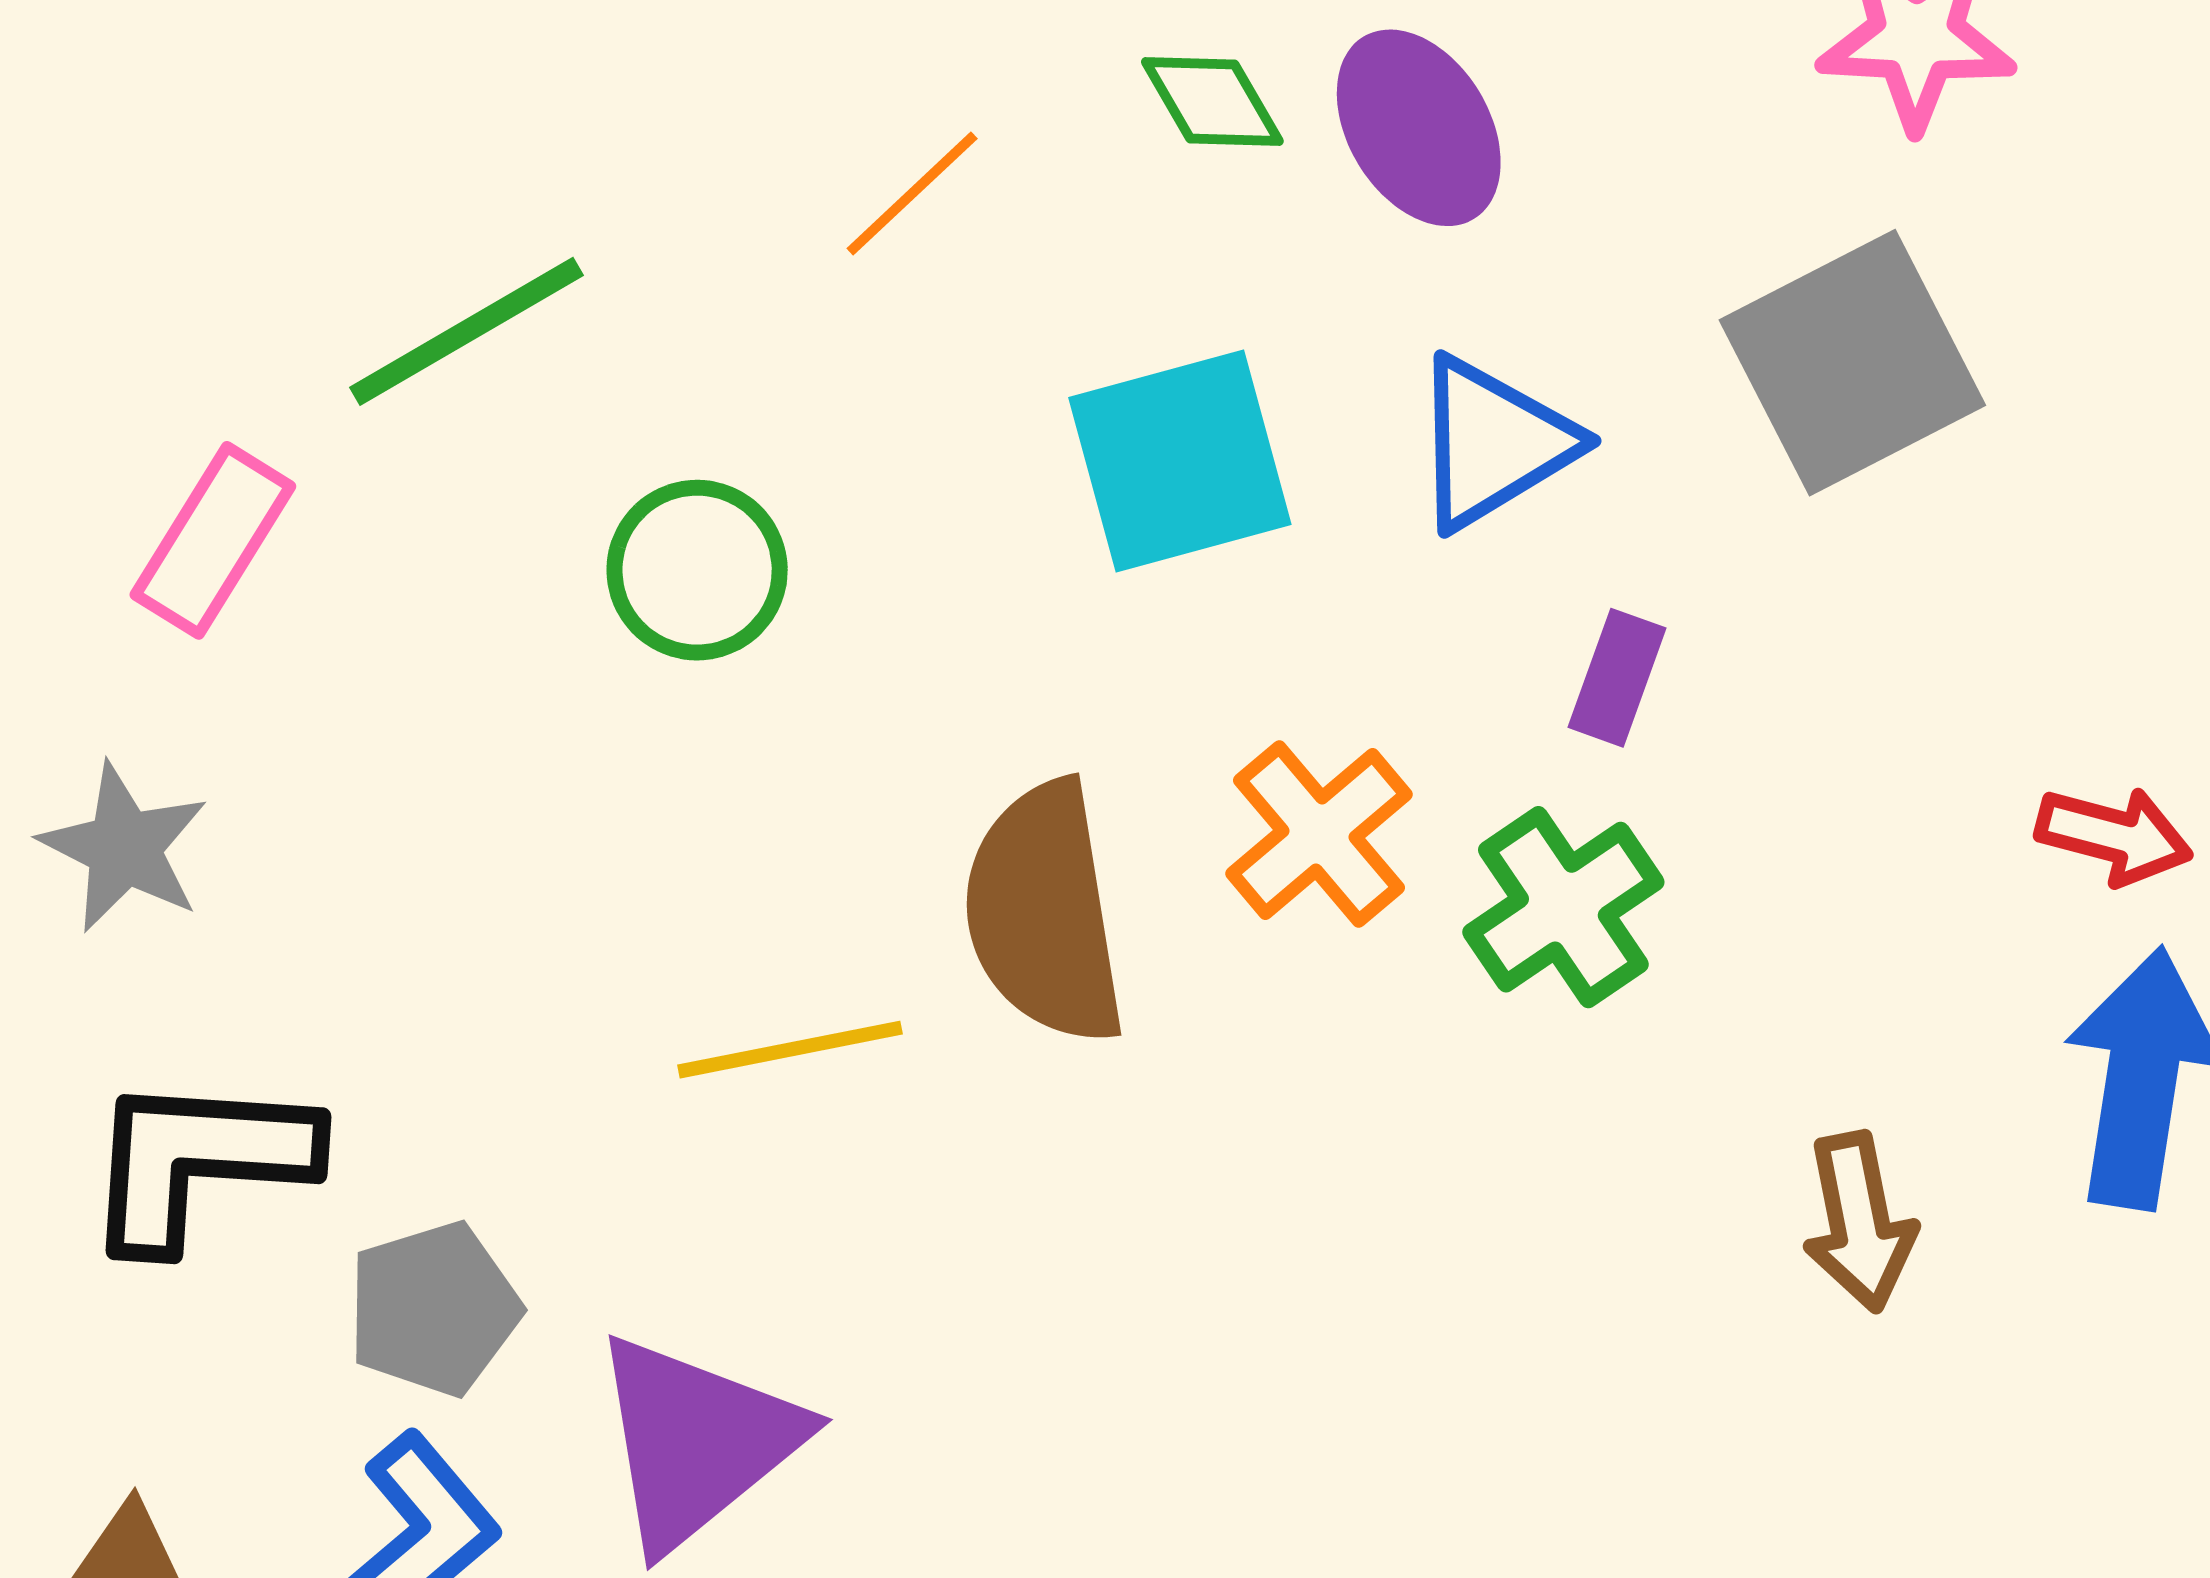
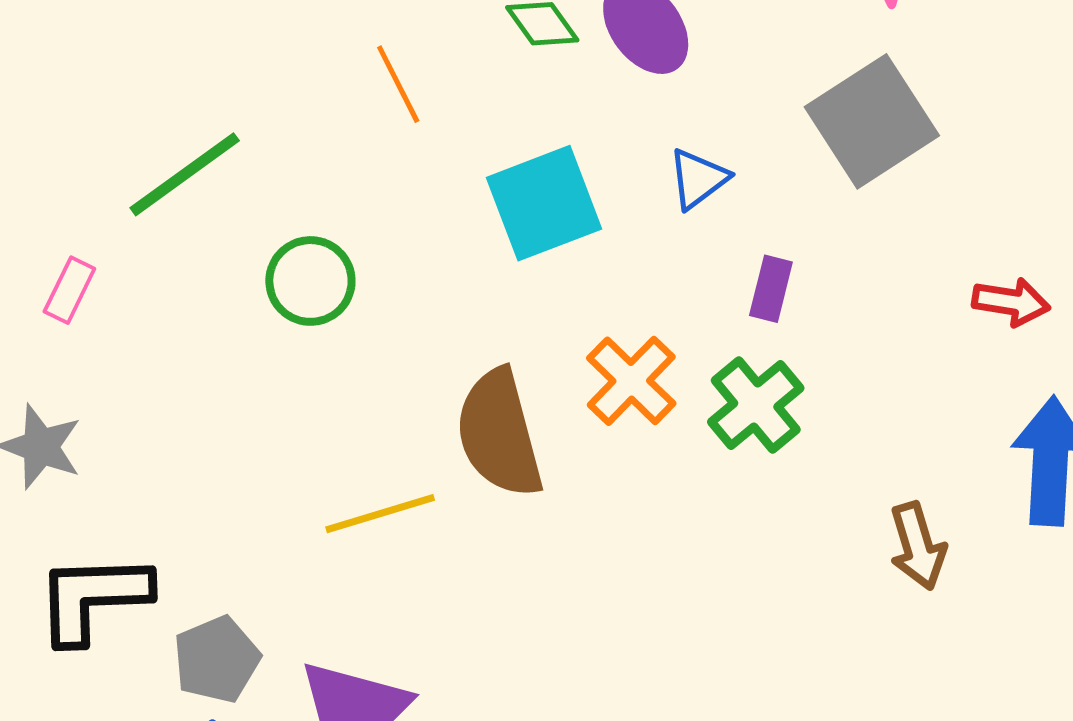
orange line: (912, 194) -> (398, 84), turned -68
blue triangle: (1493, 443) -> (698, 179), size x0.7
pink rectangle: (213, 540) -> (69, 290), size x0.7
red arrow: (2114, 836) -> (1011, 302), moved

